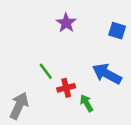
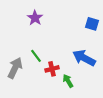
purple star: (66, 23) -> (35, 18), moved
gray arrow: (19, 106) -> (15, 68), moved

